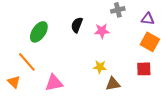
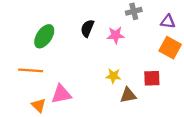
orange line: (27, 62) -> (31, 70), turned -45
red square: (144, 69) -> (152, 78), moved
orange triangle: (14, 82) -> (39, 105), moved

